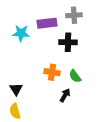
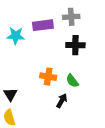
black cross: (68, 42) -> (75, 45), moved

